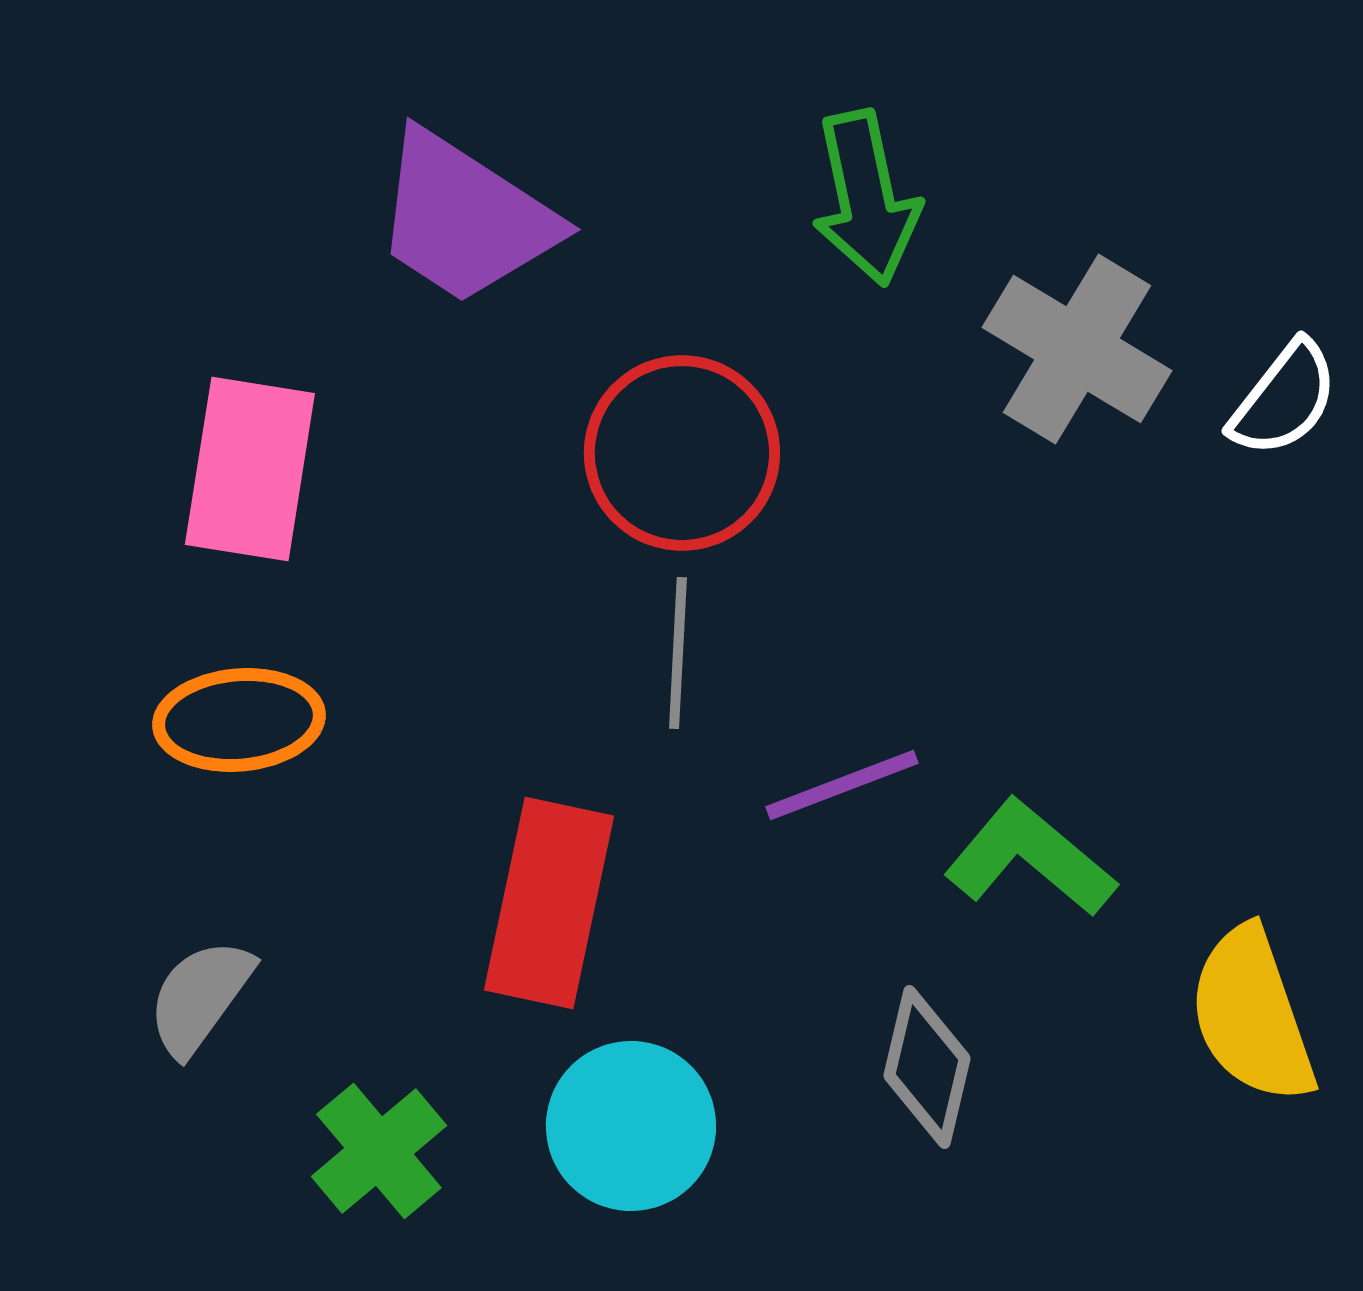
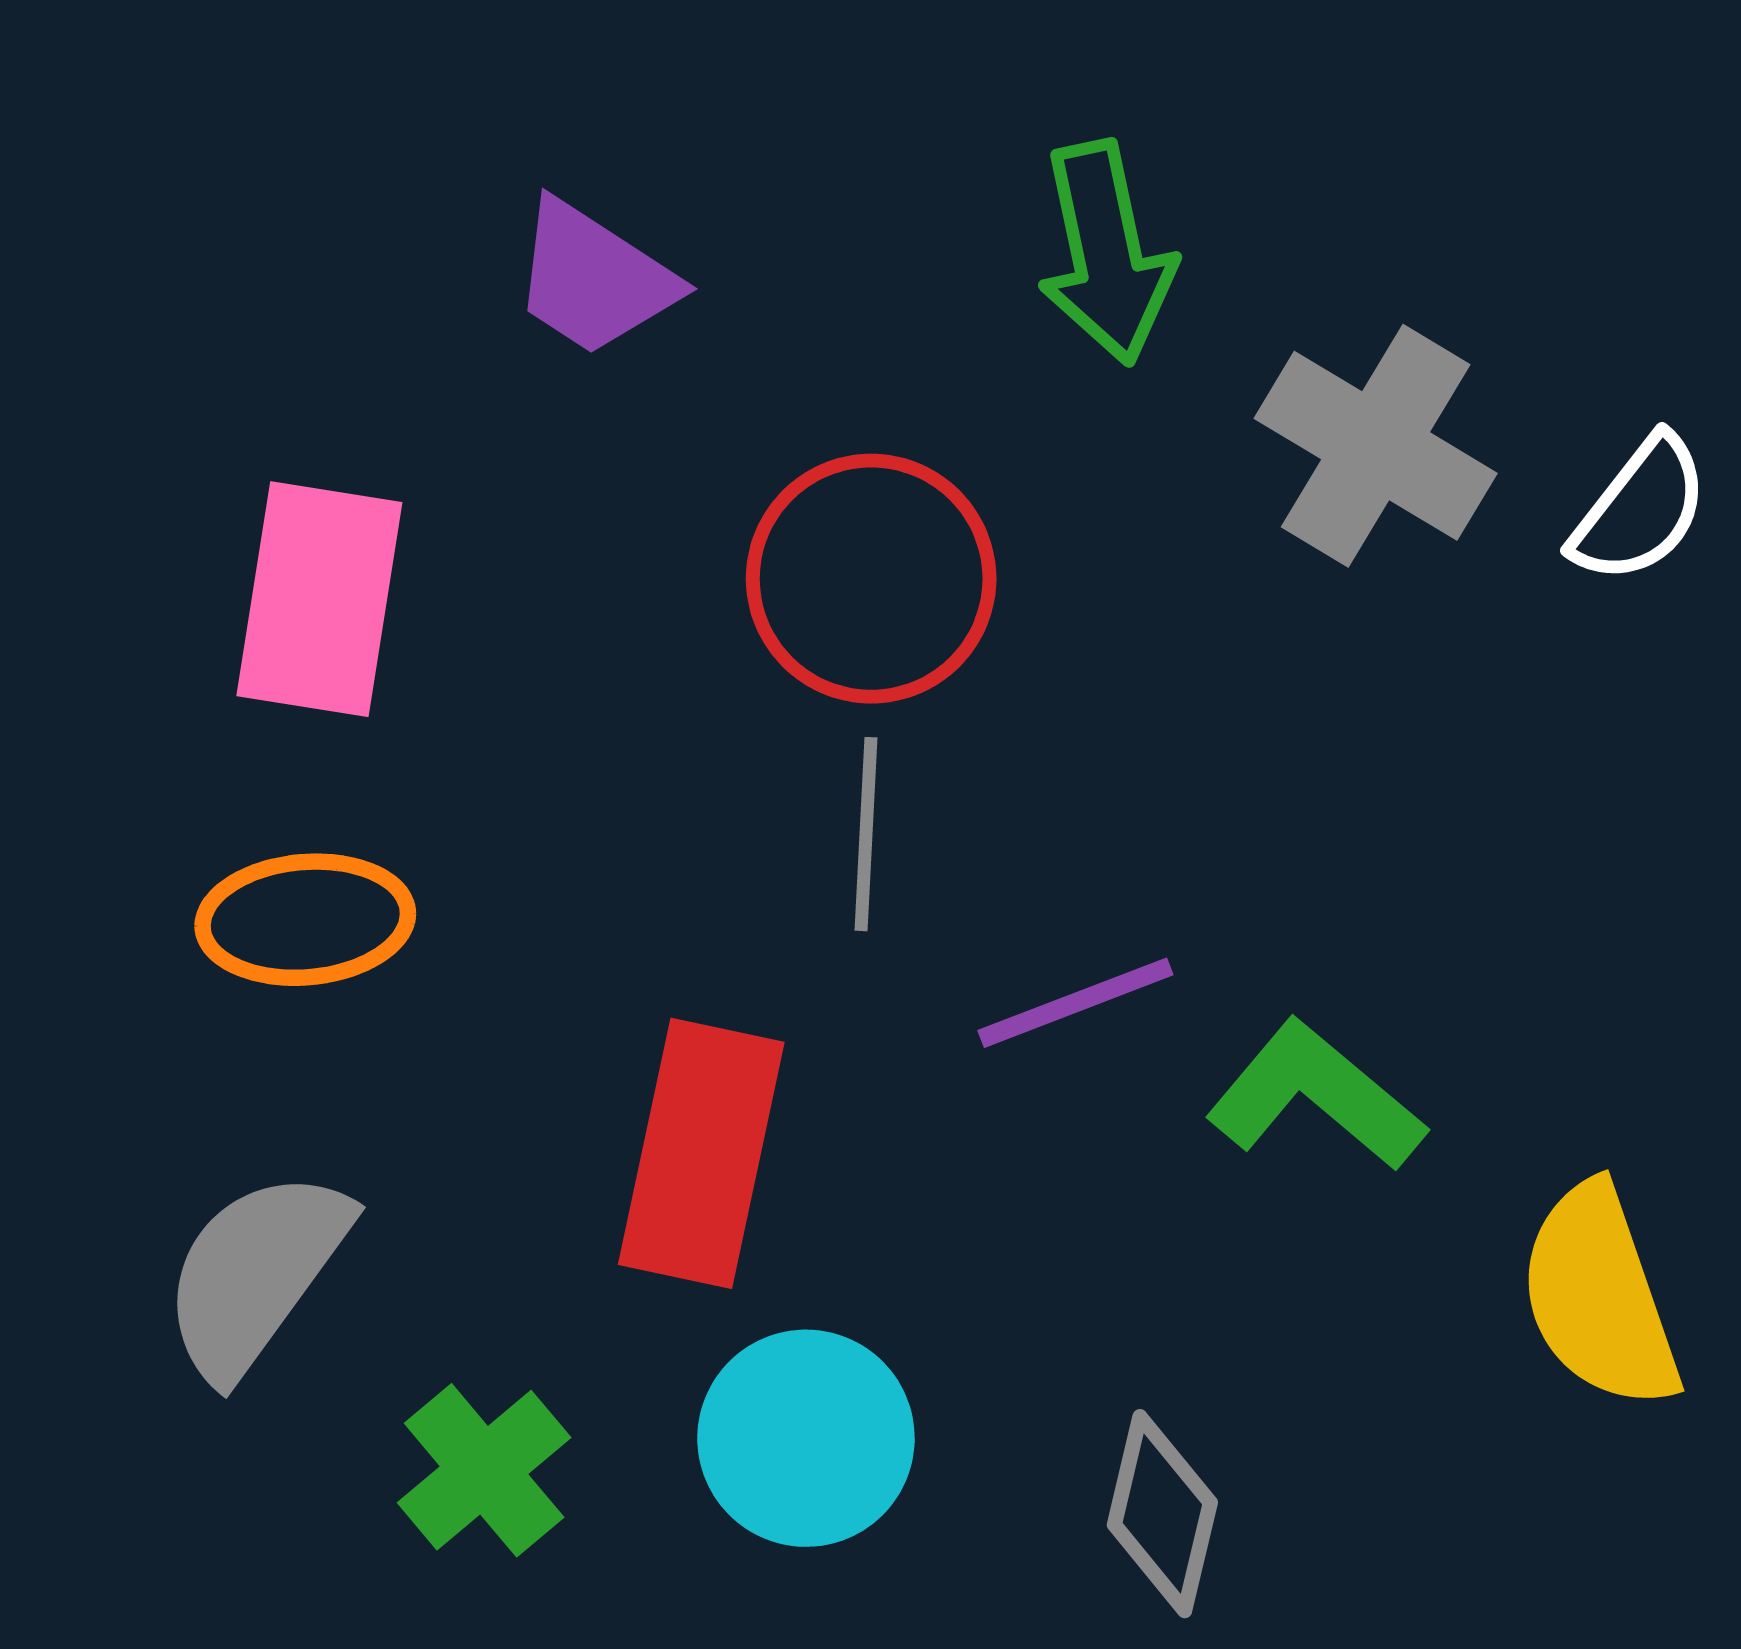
purple trapezoid: (465, 218) -> (594, 278), size x0.7
gray semicircle: (200, 997) -> (255, 1273), size x1.4
gray diamond: (927, 1067) -> (1162, 1514), moved

